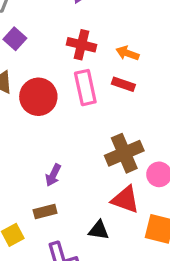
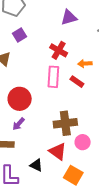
orange arrow: (127, 53) -> (85, 64), turned -40
red circle: (38, 97) -> (20, 99), moved

